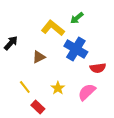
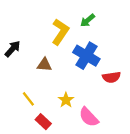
yellow L-shape: (53, 28) -> (60, 32), turned 85
brown triangle: (39, 57) -> (44, 65), turned 32
pink semicircle: (87, 92) -> (89, 117), moved, turned -90

